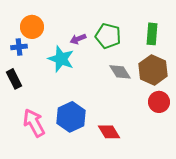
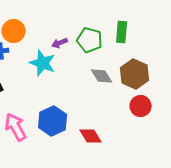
green rectangle: (152, 34) -> (122, 32), moved

